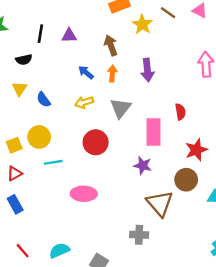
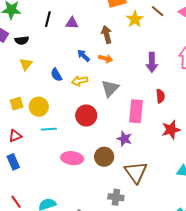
black semicircle: (24, 60) -> (22, 40), moved
purple arrow: (147, 70) -> (152, 62), moved
orange arrow: (112, 74) -> (106, 59), turned 96
blue semicircle: (43, 100) -> (56, 75), moved
yellow square: (14, 145) -> (17, 104), moved
brown circle: (186, 180) -> (104, 157), moved

